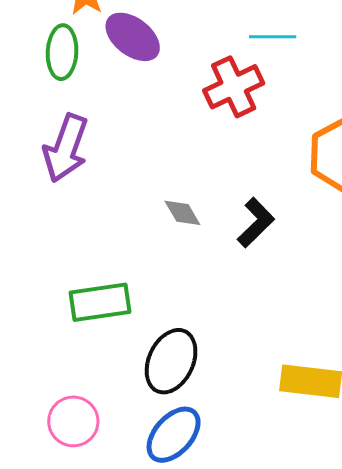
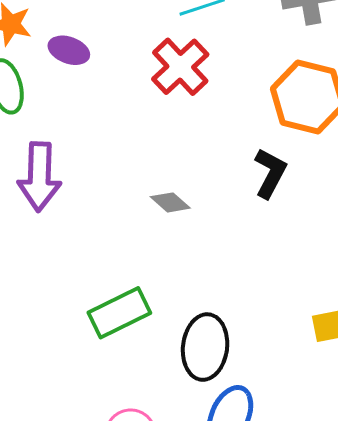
purple ellipse: (133, 37) -> (69, 50), size x0.7
black L-shape: (256, 223) -> (270, 173), moved

